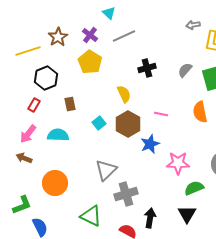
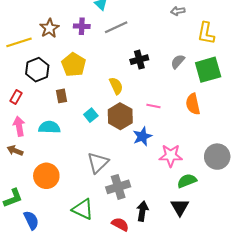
gray arrow: (193, 25) -> (178, 11), moved
purple cross: (90, 35) -> (82, 26), turned -35
yellow pentagon: (90, 62) -> (74, 65), moved
red rectangle: (34, 105) -> (16, 97), moved
pink arrow: (28, 134) -> (19, 126), turned 132

